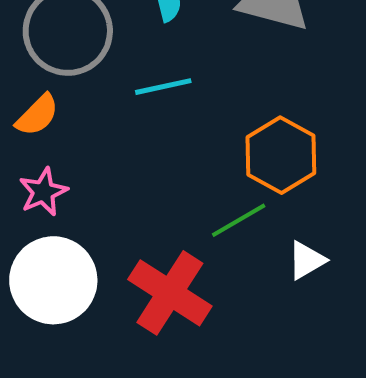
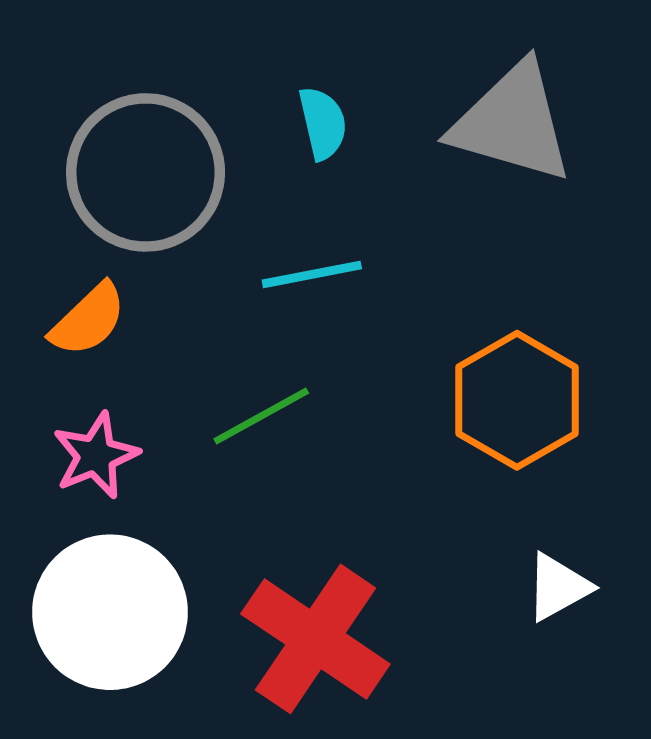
green line: (239, 220) -> (261, 416), moved

